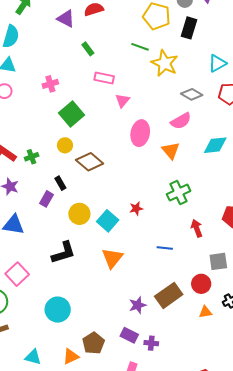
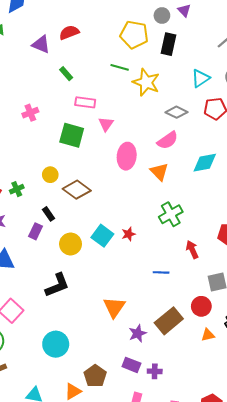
green square: (71, 114) -> (72, 135), moved, turned -30
cyan square: (108, 221) -> (102, 236), moved
orange triangle: (112, 258) -> (114, 307), moved

